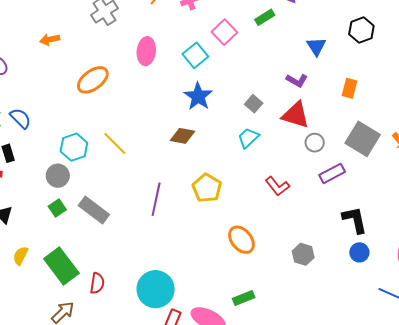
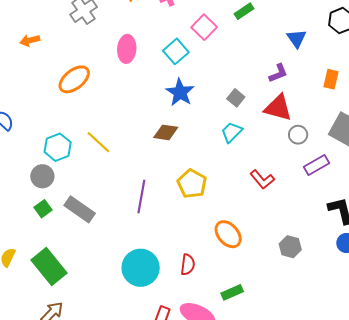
purple L-shape: (297, 80) -> (278, 73), turned -50
red semicircle: (97, 283) -> (188, 265), moved
cyan circle: (156, 289) -> (141, 268), moved

